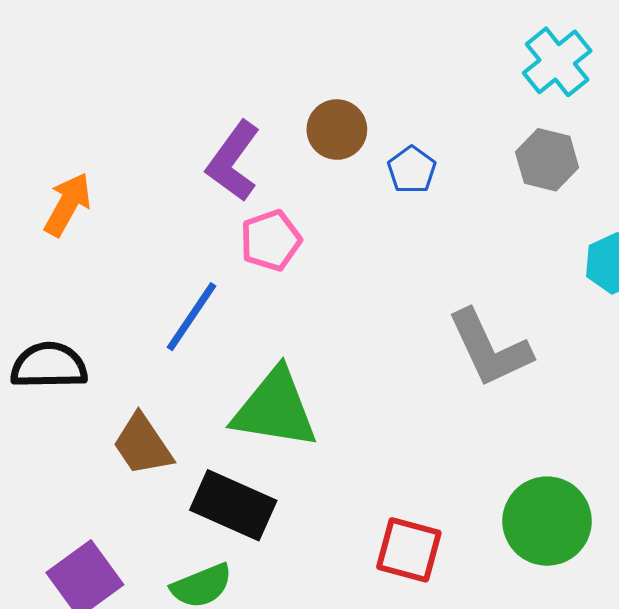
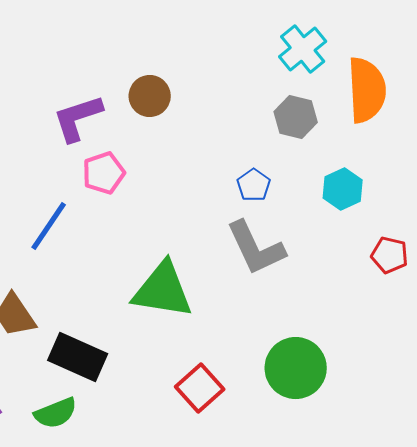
purple L-shape: (233, 161) -> (78, 118), turned 36
blue pentagon: (412, 170) -> (254, 185), moved
green triangle: (275, 409) -> (163, 290), moved
red square: (409, 550) -> (200, 388), turned 33

